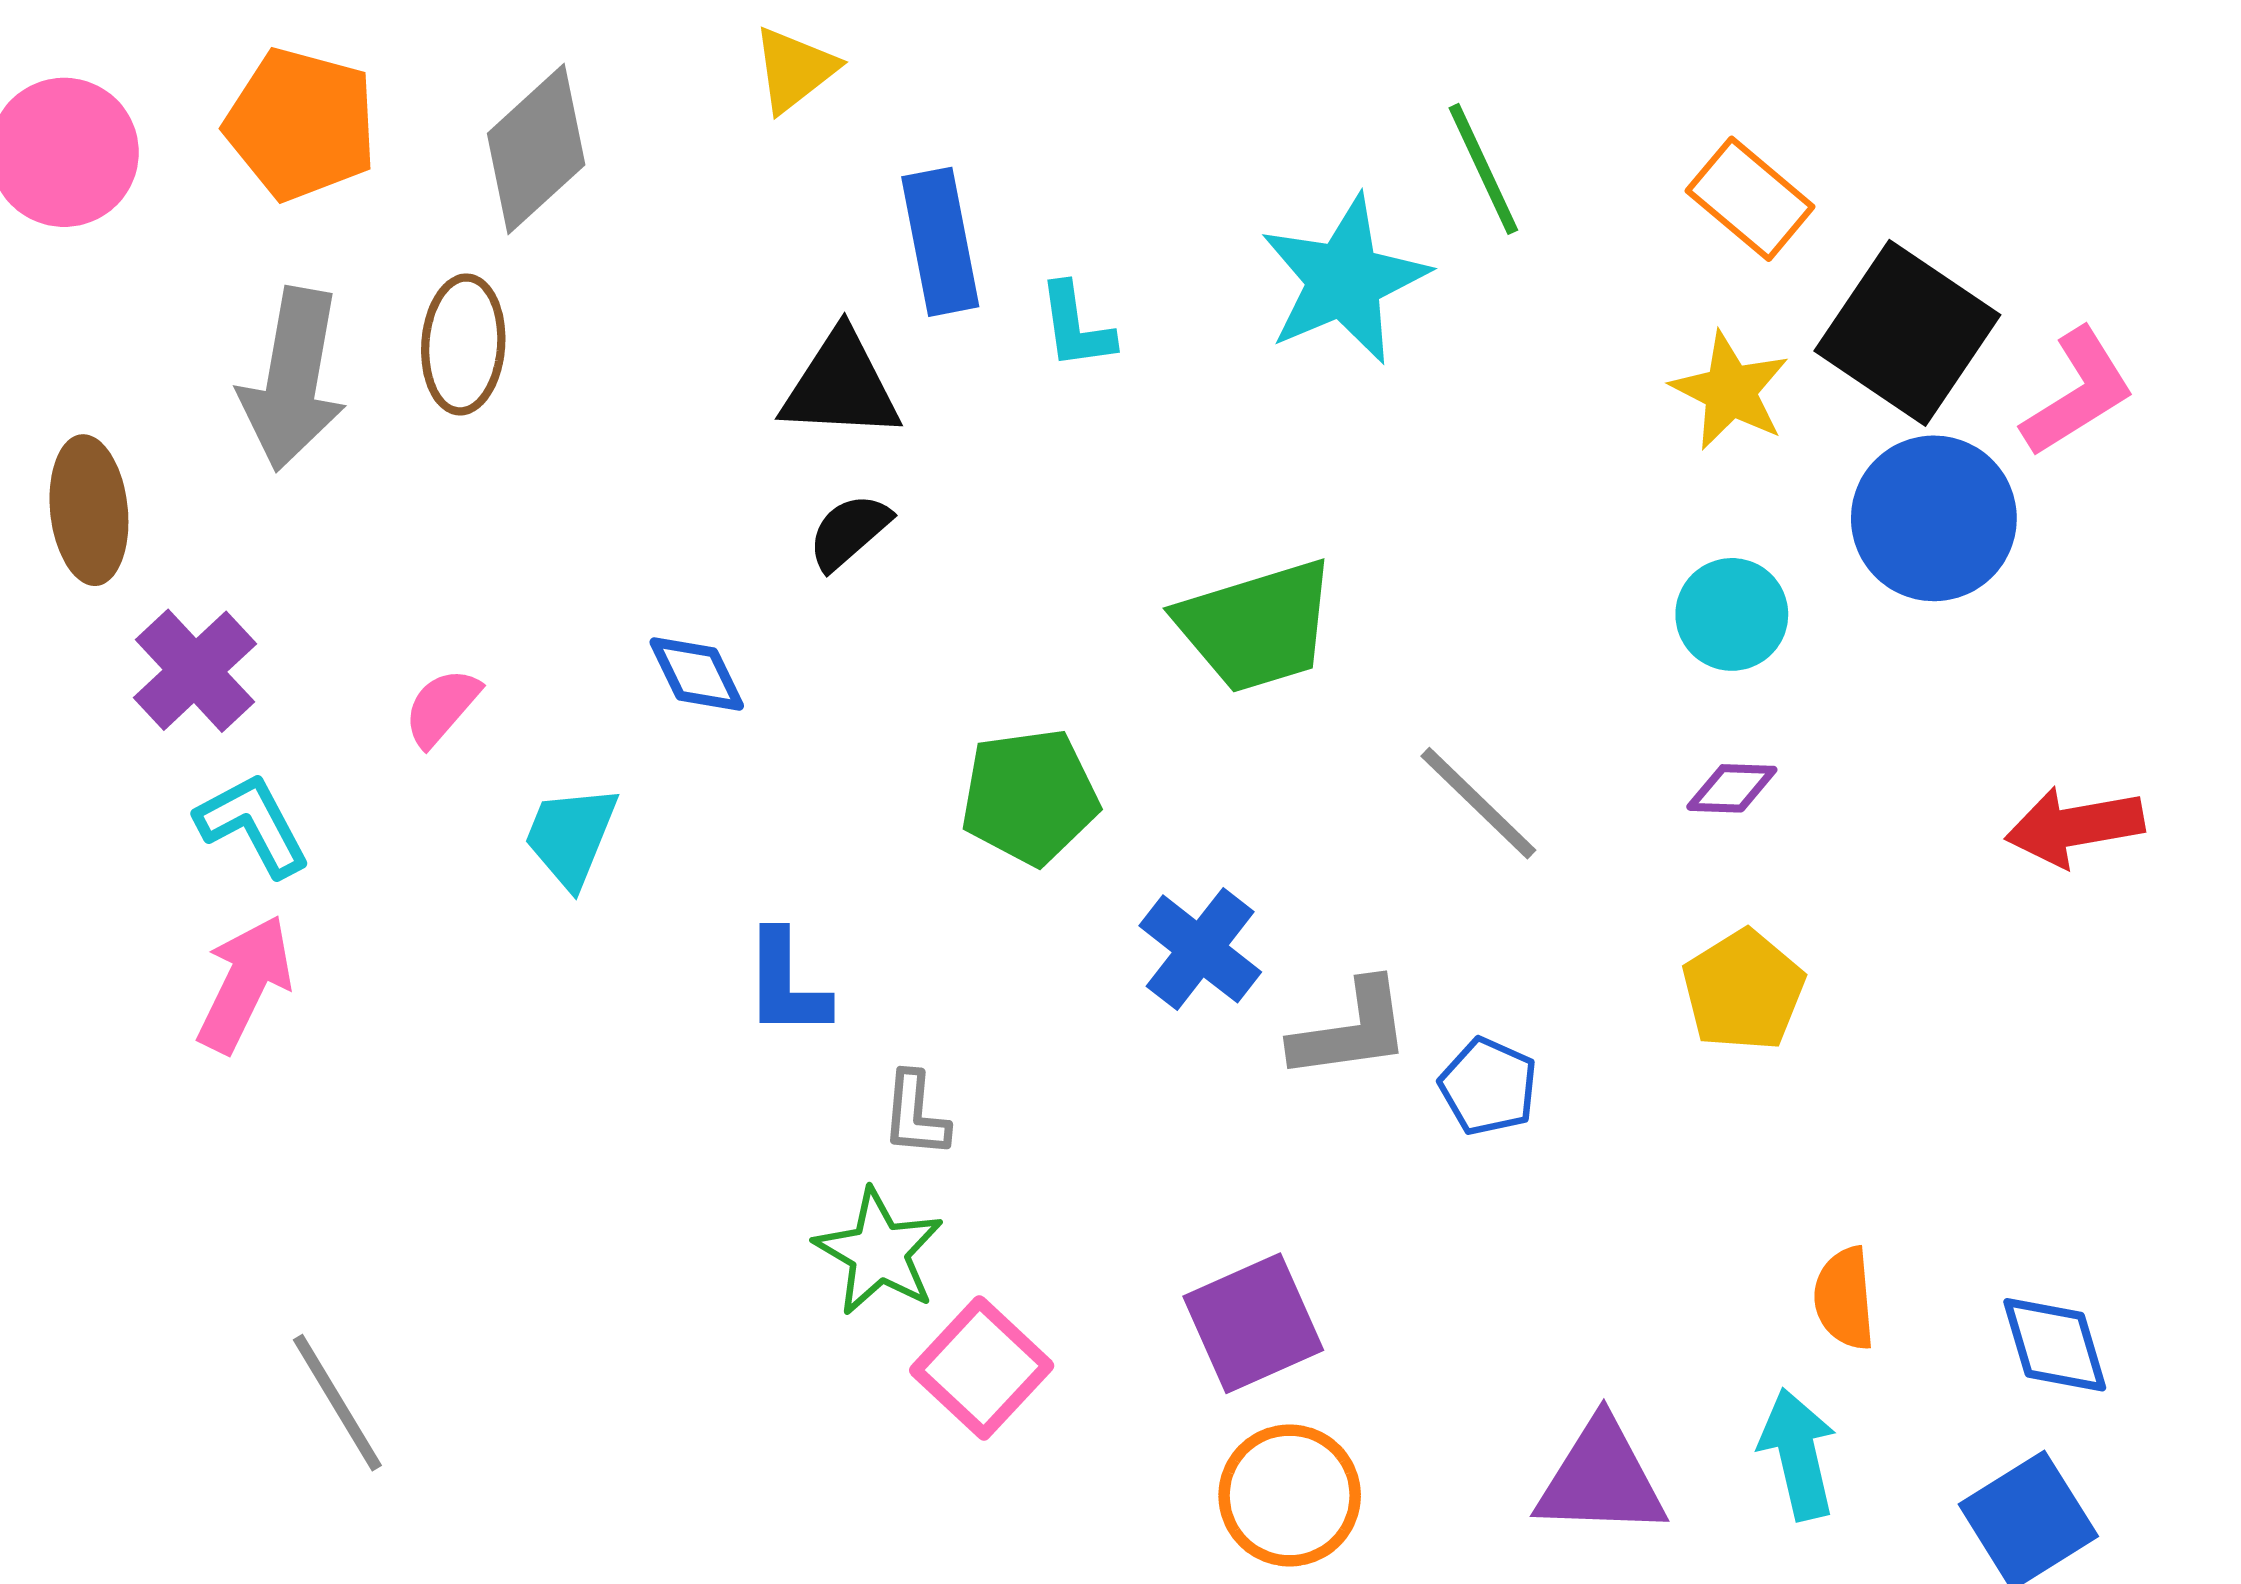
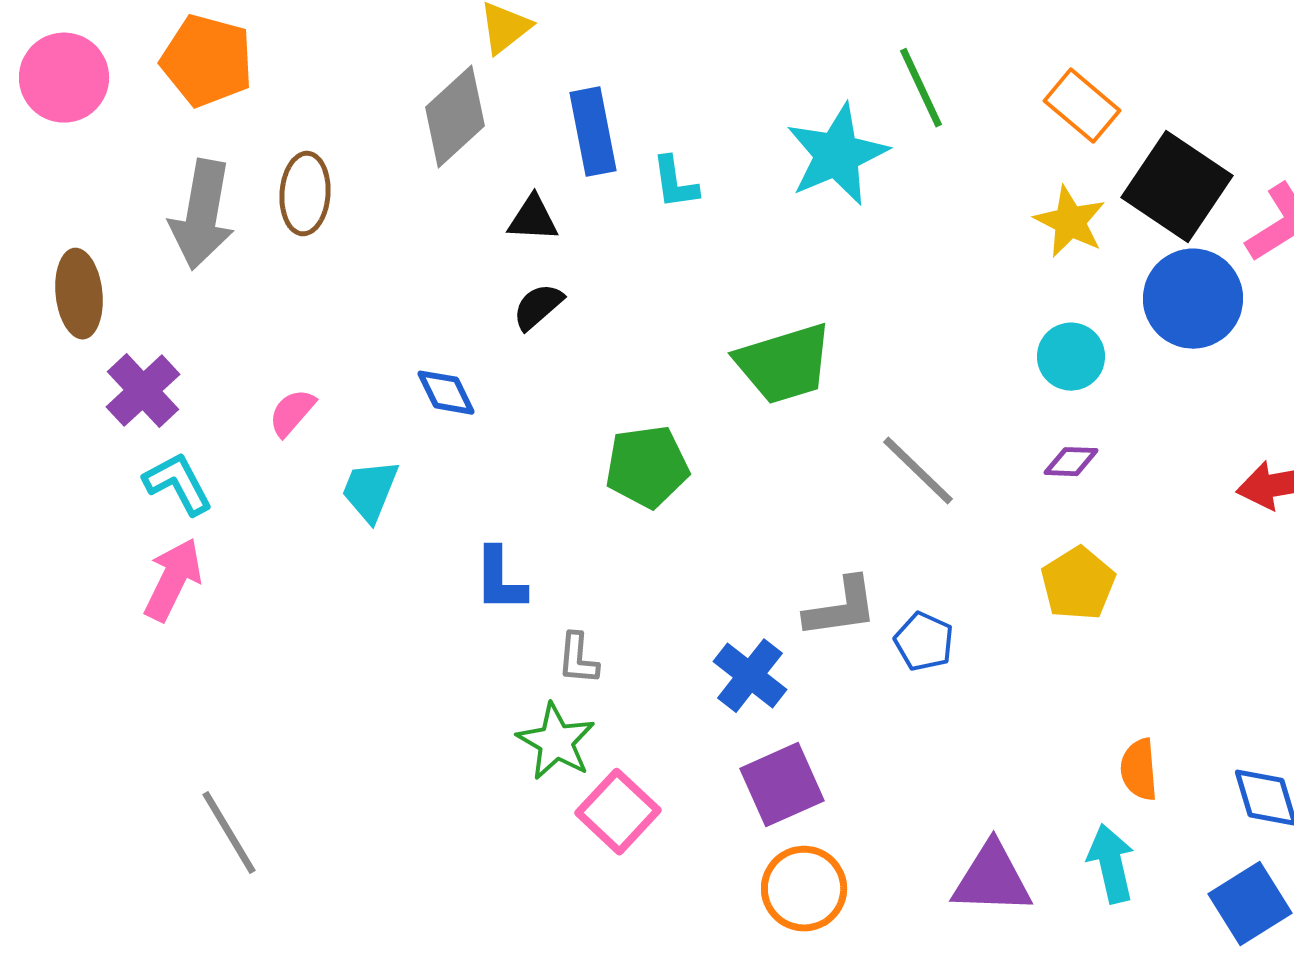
gray diamond: (536, 149) -> (455, 117), moved
black triangle: (841, 386) -> (533, 219), size x0.7
blue cross: (1200, 949) -> (750, 676), moved

